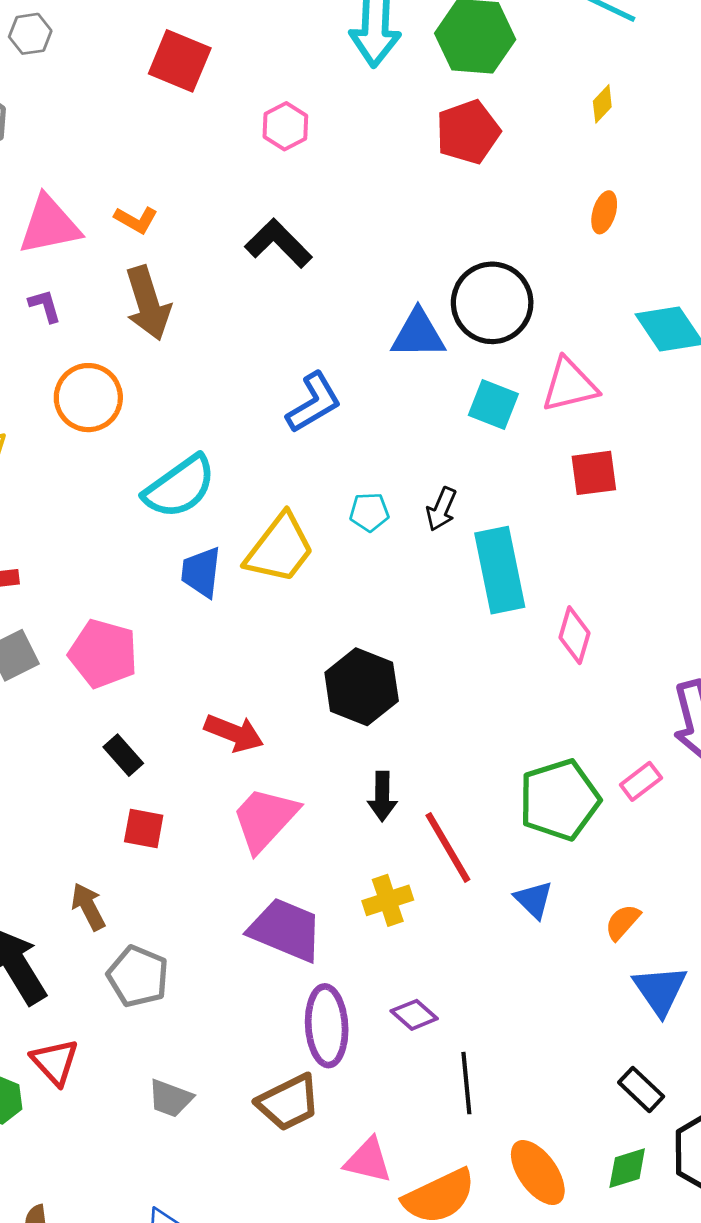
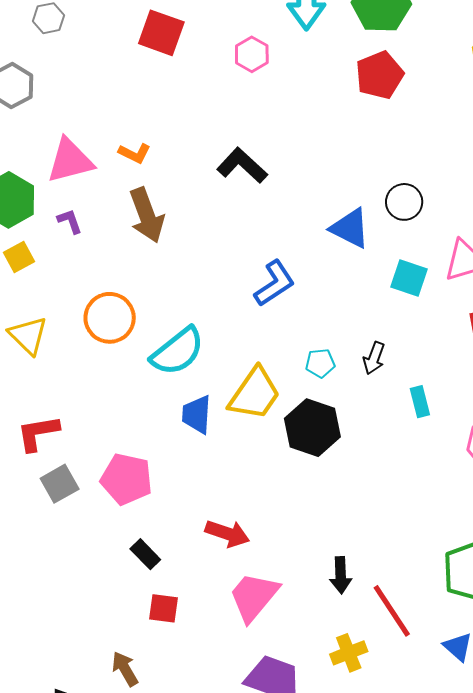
pink hexagon: (285, 126) -> (252, 54), moved
black circle: (492, 303) -> (404, 202), size x0.6
blue triangle: (418, 334) -> (350, 228), turned 30
orange circle: (88, 398) -> (110, 318), moved
cyan rectangle: (500, 570) -> (420, 402), size x0.5
black hexagon: (362, 687) -> (312, 428), moved

